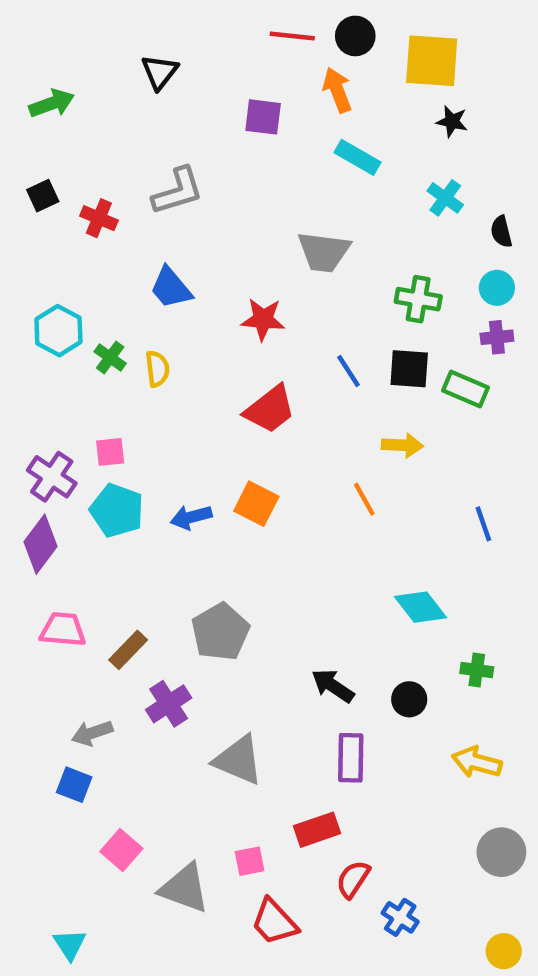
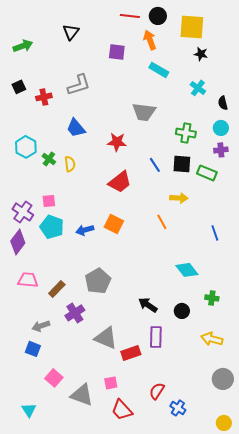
red cross: (99, 218) -> (44, 97), turned -35
red rectangle: (317, 830) -> (131, 353), moved
cyan triangle: (70, 944) -> (29, 410), moved

